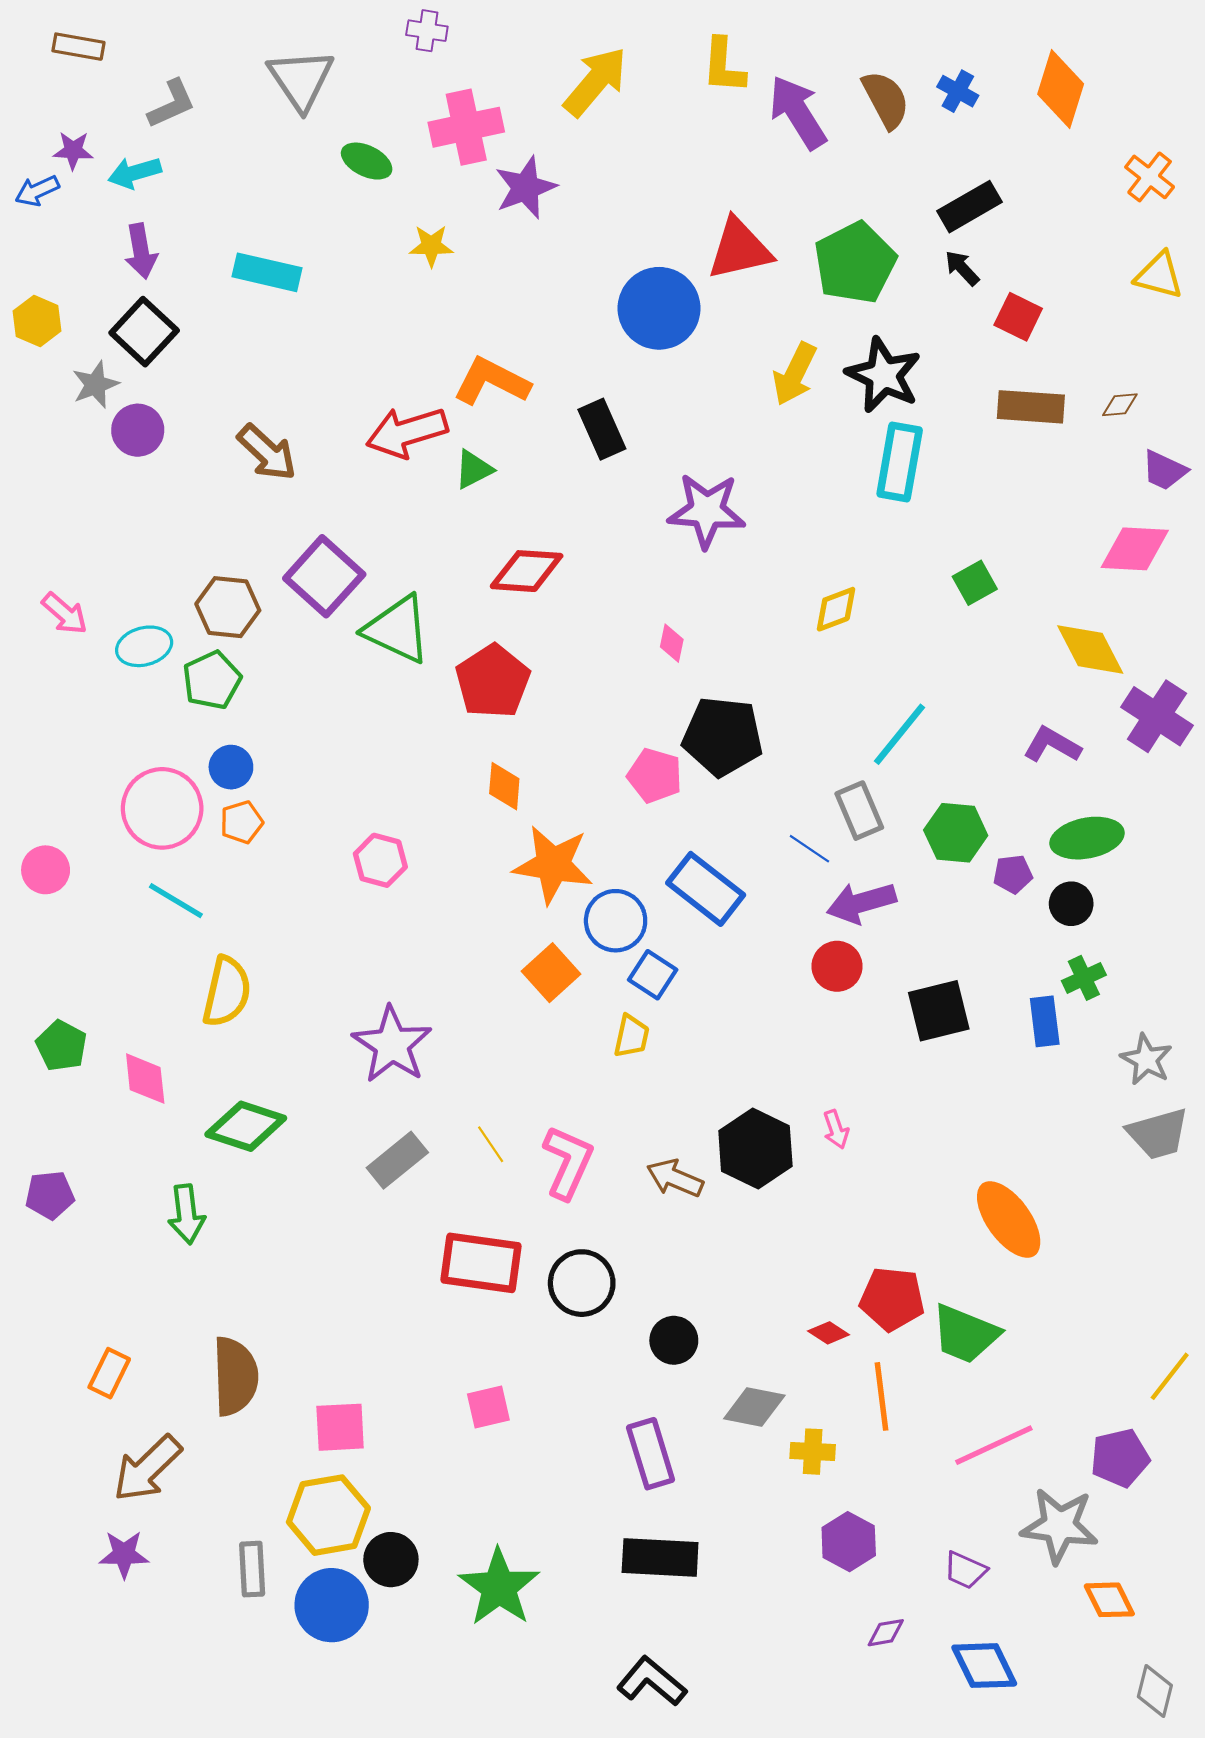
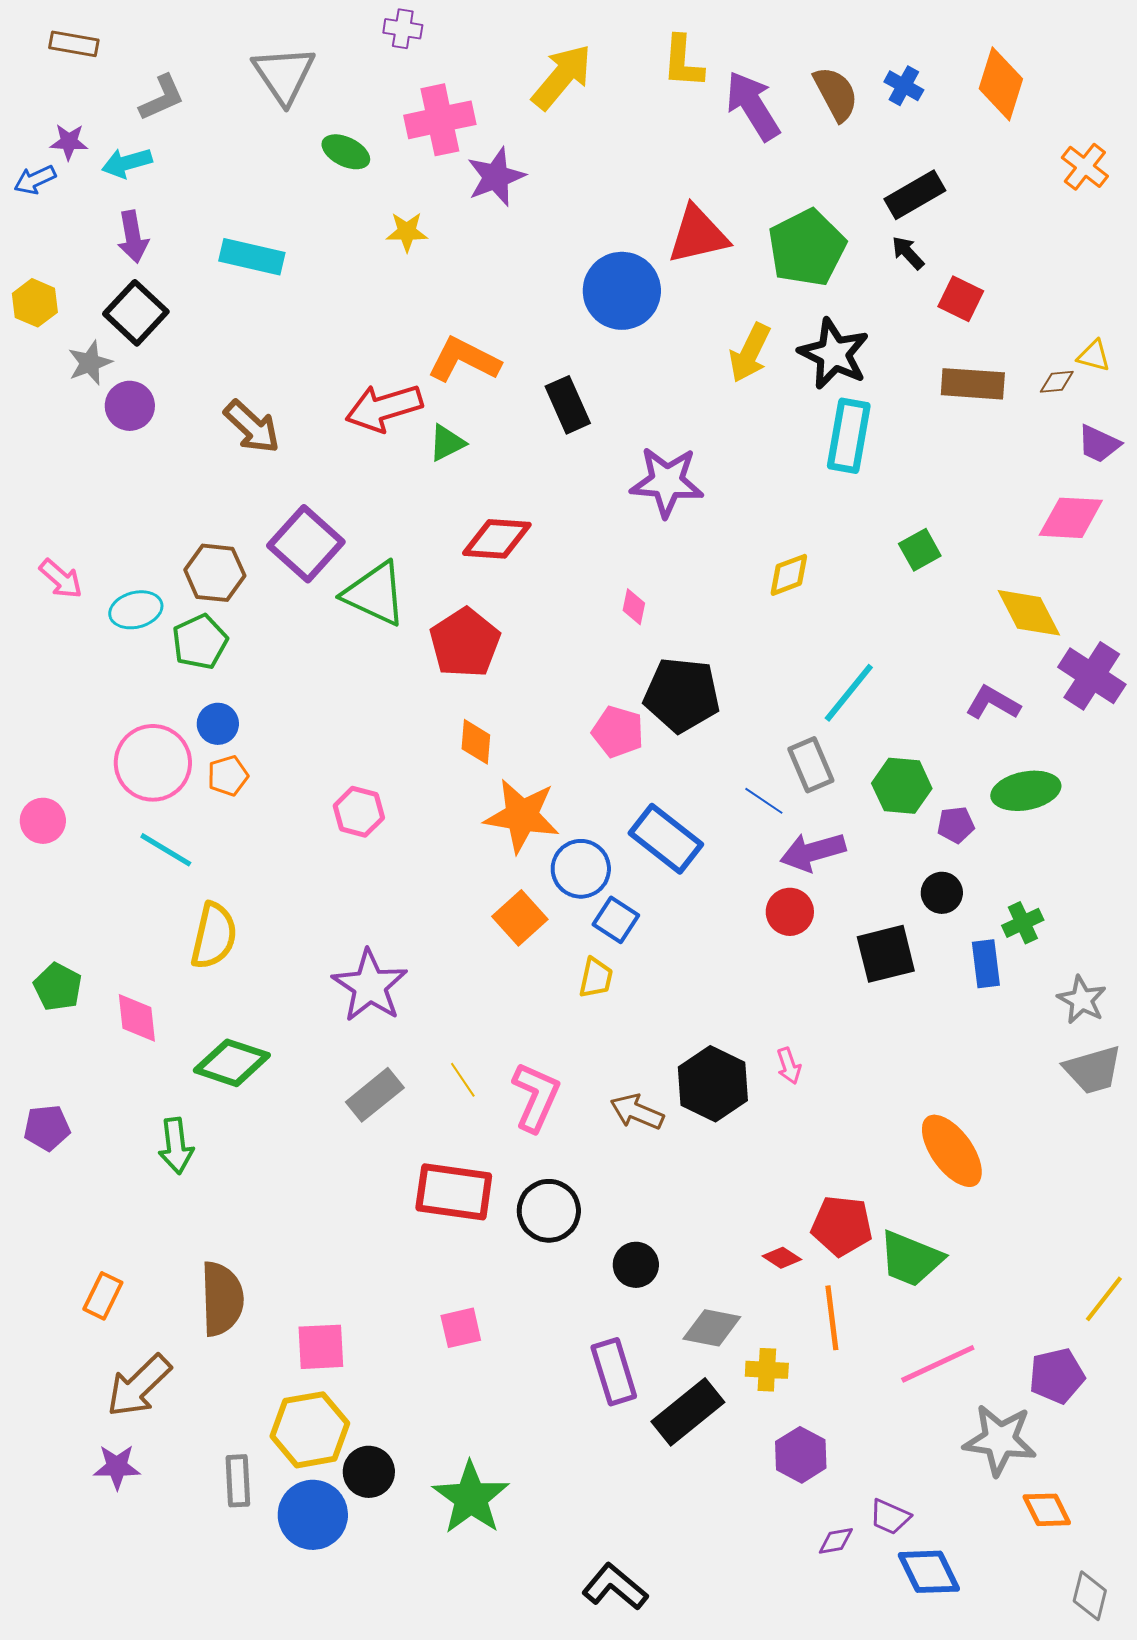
yellow triangle: (1159, 275) -> (1094, 356), moved, size x0.7
black circle: (1071, 904) -> (942, 893), moved
black rectangle: (660, 1557) -> (688, 1412), moved, turned -42
purple trapezoid: (965, 1570) -> (890, 1517), moved

